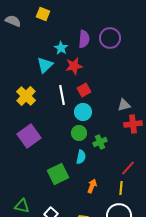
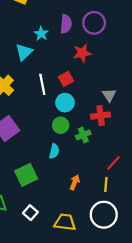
red star: (74, 66) -> (82, 53), moved
gray triangle: (124, 105) -> (109, 95), turned -48
red cross: (133, 124) -> (101, 116), moved
cyan semicircle: (81, 157) -> (54, 151), moved
green square: (58, 174) -> (26, 175), moved

